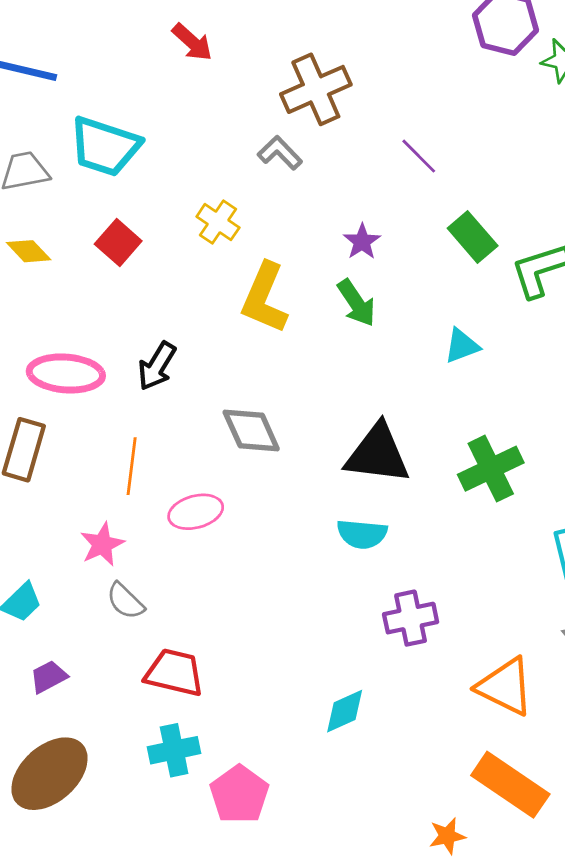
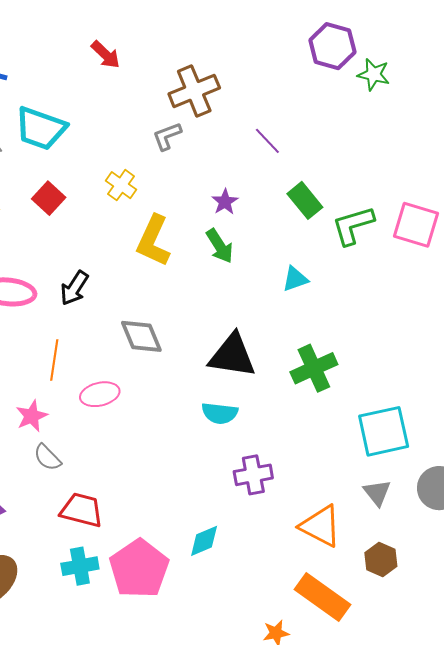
gray L-shape: (280, 153) -> (167, 136), turned -68
pink pentagon: (239, 794) -> (139, 569), moved, size x1.4

